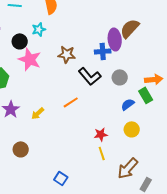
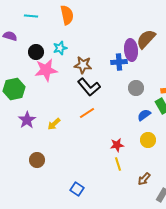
cyan star: (39, 29) -> (60, 48), moved
pink star: (30, 59) -> (46, 70), turned -30
black L-shape: (90, 76) -> (89, 87), moved
brown arrow: (128, 168) -> (144, 179), size x0.6

